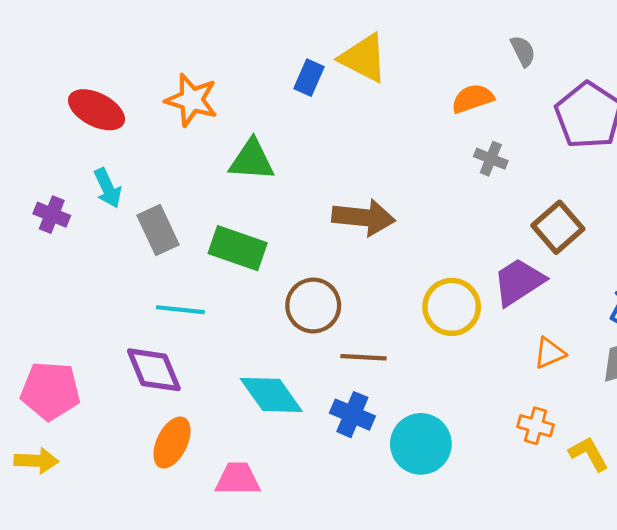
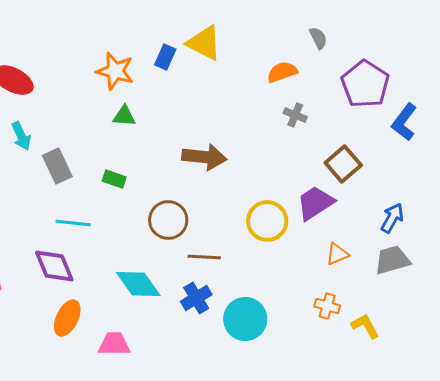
orange star: (192, 100) -> (115, 71), moved
green triangle: (252, 160) -> (124, 116), size x0.7
green rectangle: (238, 248) -> (114, 179), size x0.6
blue cross: (352, 415) -> (196, 298), turned 36

